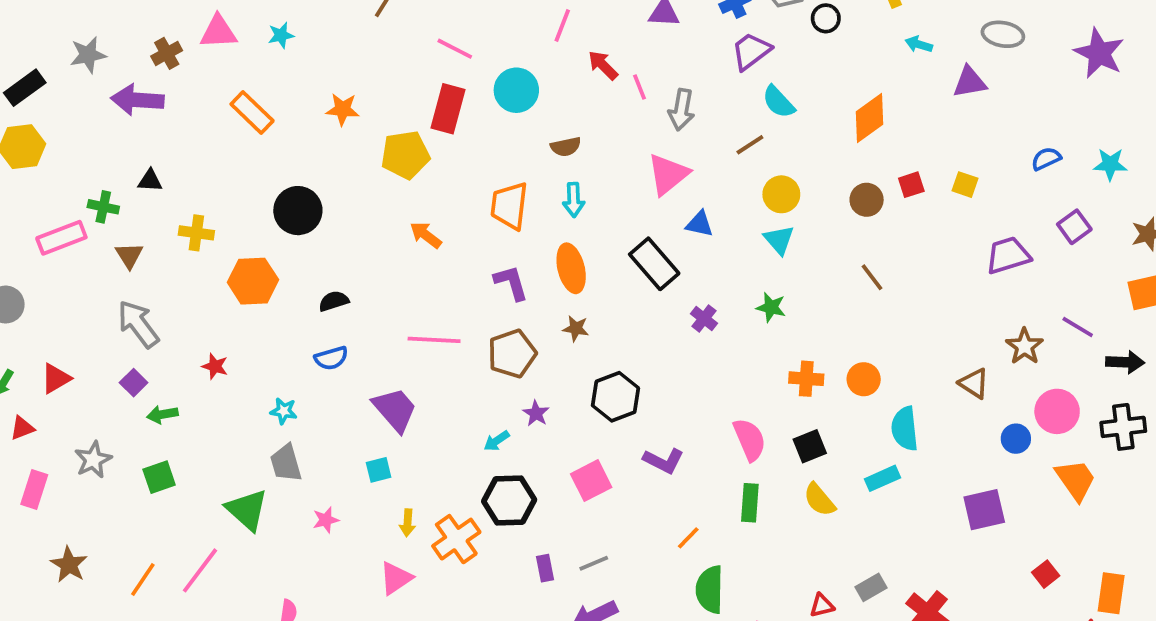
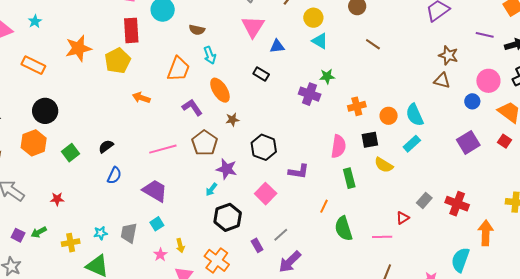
orange star: (343, 109) -> (78, 48), size x1.5
brown semicircle: (566, 147) -> (197, 30), turned 42
orange trapezoid: (509, 206) -> (178, 69), turned -148
black circle: (298, 211) -> (45, 111), moved
yellow cross: (196, 233) -> (71, 243), moved
black rectangle: (654, 264) -> (261, 74), size x0.6
orange hexagon: (253, 281) -> (34, 143), moved
purple cross: (704, 319) -> (310, 94), moved, size x1.5
brown star: (1025, 346) -> (448, 55), moved
blue semicircle: (331, 358) -> (114, 175), turned -30
orange circle: (864, 379) -> (389, 116), moved
purple square: (134, 383) -> (18, 235), moved
cyan star: (284, 411) -> (101, 233), moved
purple star: (536, 413) -> (227, 169), size x1.5
pink semicircle: (750, 440) -> (338, 146), turned 50
black square: (810, 446) -> (370, 140), turned 30
gray trapezoid: (286, 463) -> (129, 233), moved, turned 45
green square: (159, 477) -> (70, 153), moved
pink star: (326, 520) -> (160, 255), moved
orange cross: (456, 539) -> (217, 260), moved
red square: (1046, 574) -> (504, 141), moved

